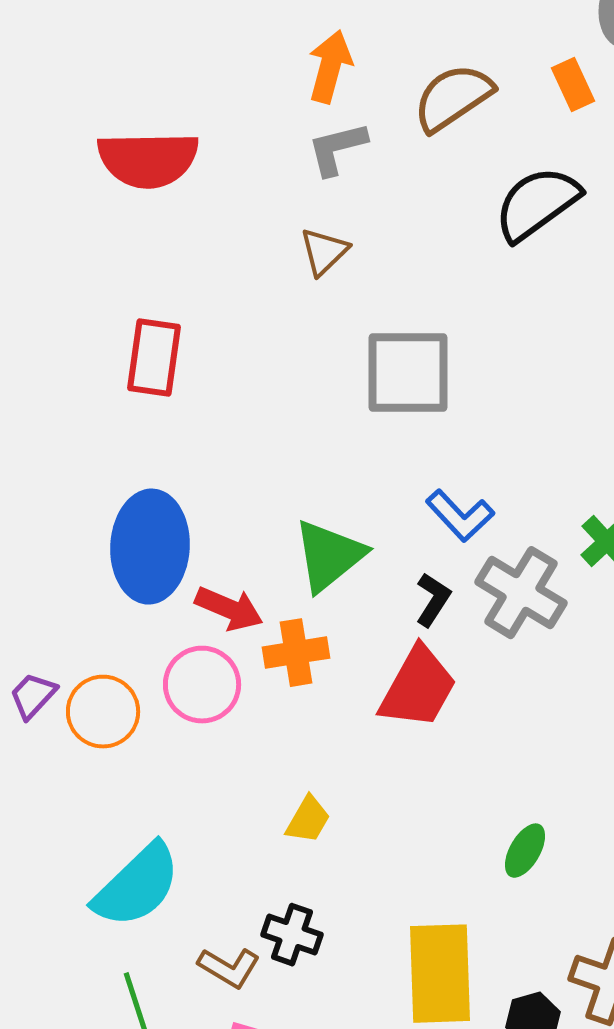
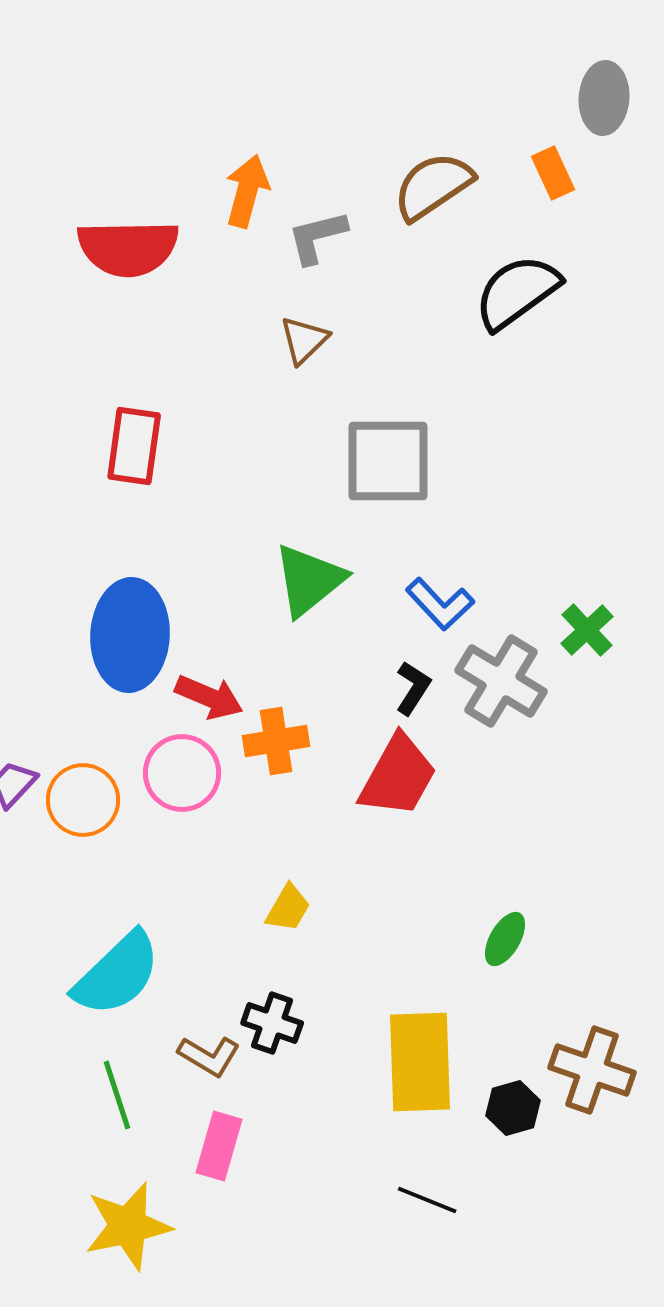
orange arrow: (330, 67) -> (247, 191), moved
green triangle: (329, 556) -> (309, 580), moved

